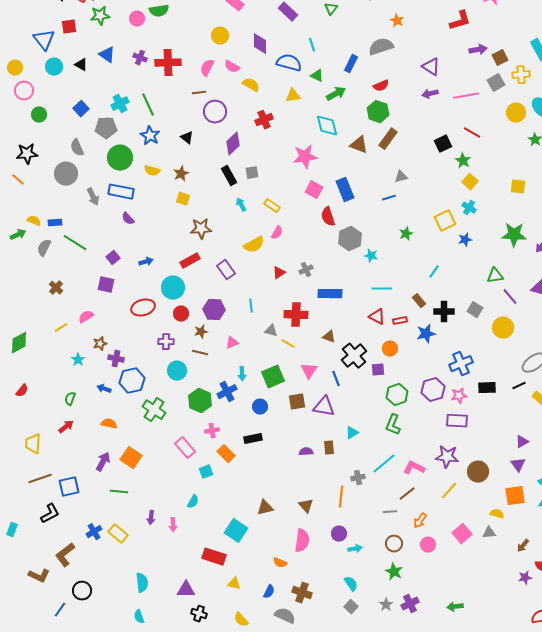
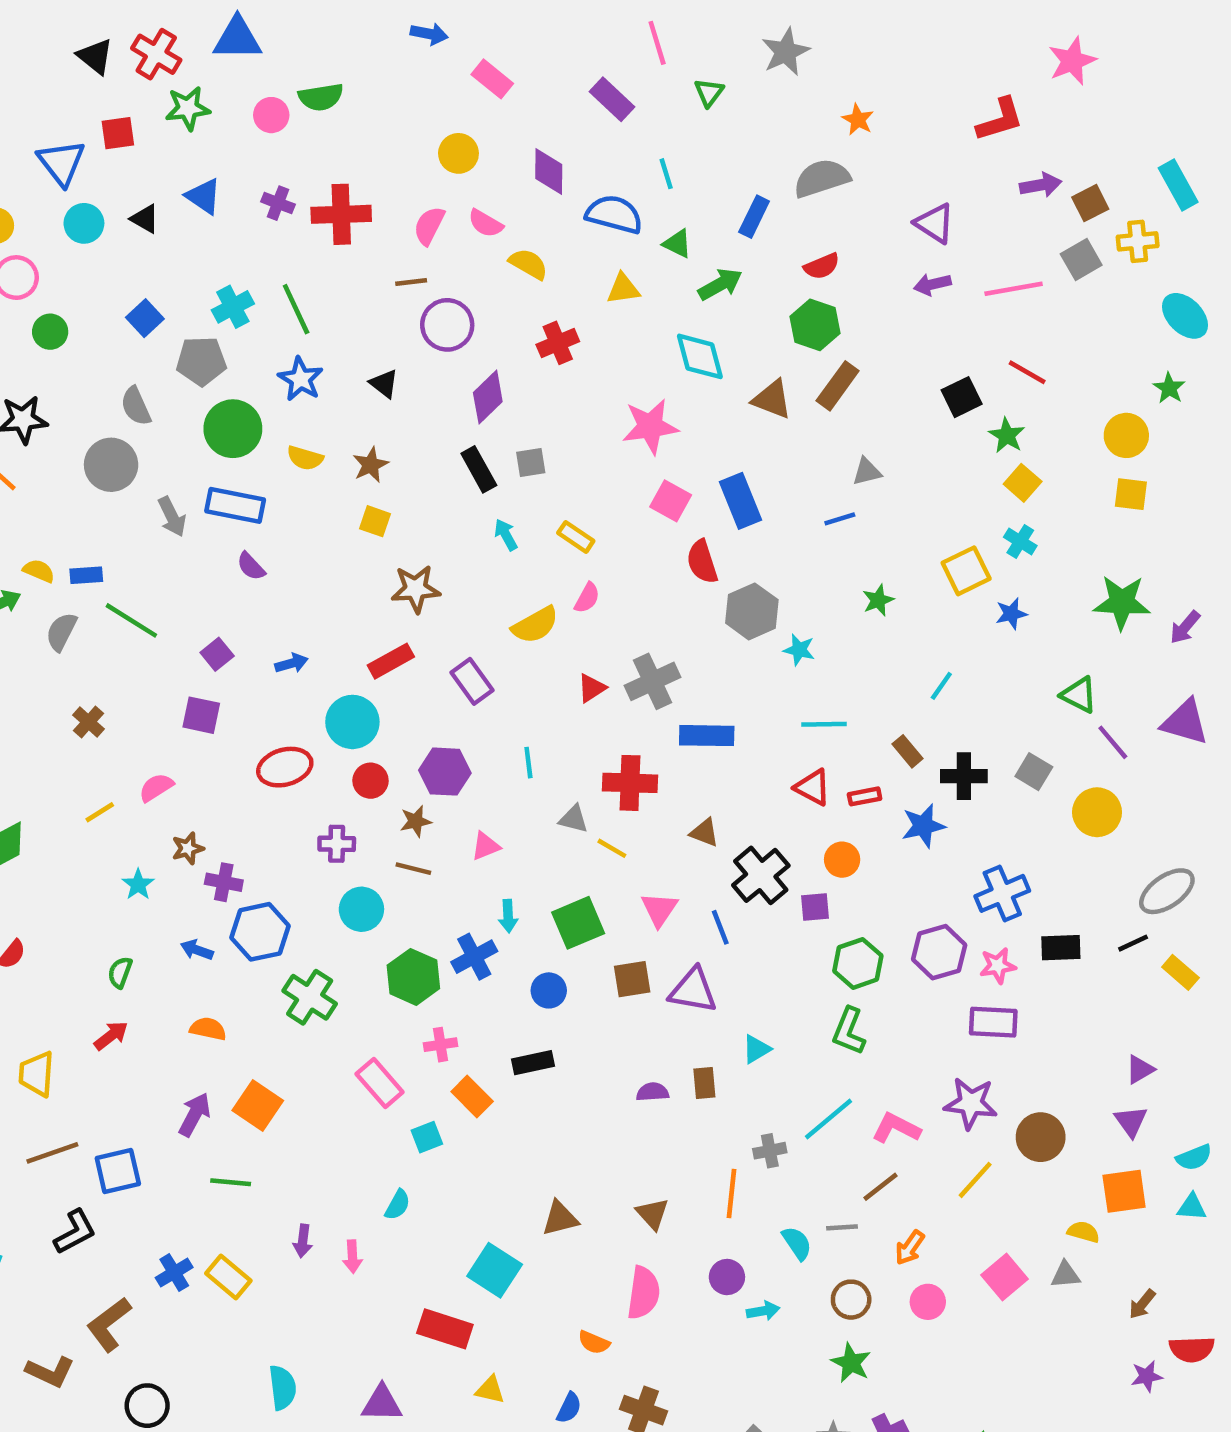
yellow circle: (516, 113) -> (1126, 435), moved
gray cross: (306, 270) -> (653, 681), size x1.6
green triangle: (495, 276) -> (1079, 695), turned 36
cyan semicircle: (351, 584) -> (797, 1243), moved

